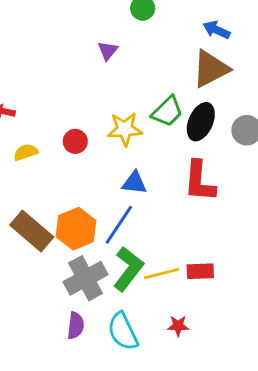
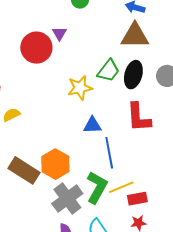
brown triangle: (211, 69) -> (135, 36), turned 36
red circle: (75, 141) -> (36, 48), moved, size x1.8
blue line: (119, 225) -> (109, 153), moved, turned -36
red rectangle: (200, 271) -> (137, 199), moved

